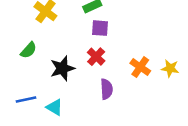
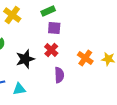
cyan triangle: (55, 107) -> (19, 89), turned -40

